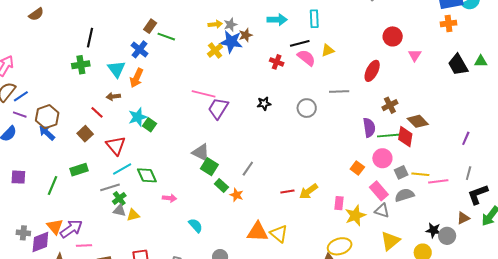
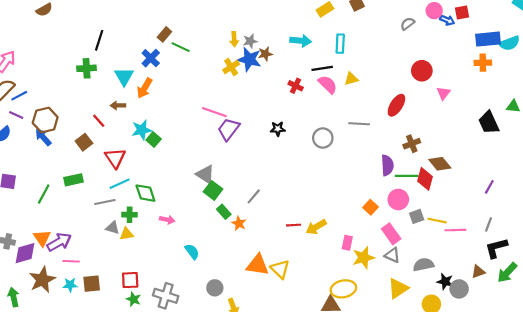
yellow arrow: (215, 24) -> (234, 39), turned 88
black trapezoid: (458, 65) -> (489, 123), moved
gray semicircle: (405, 195) -> (424, 265), moved
green cross: (119, 198) -> (130, 215), moved, turned 32

